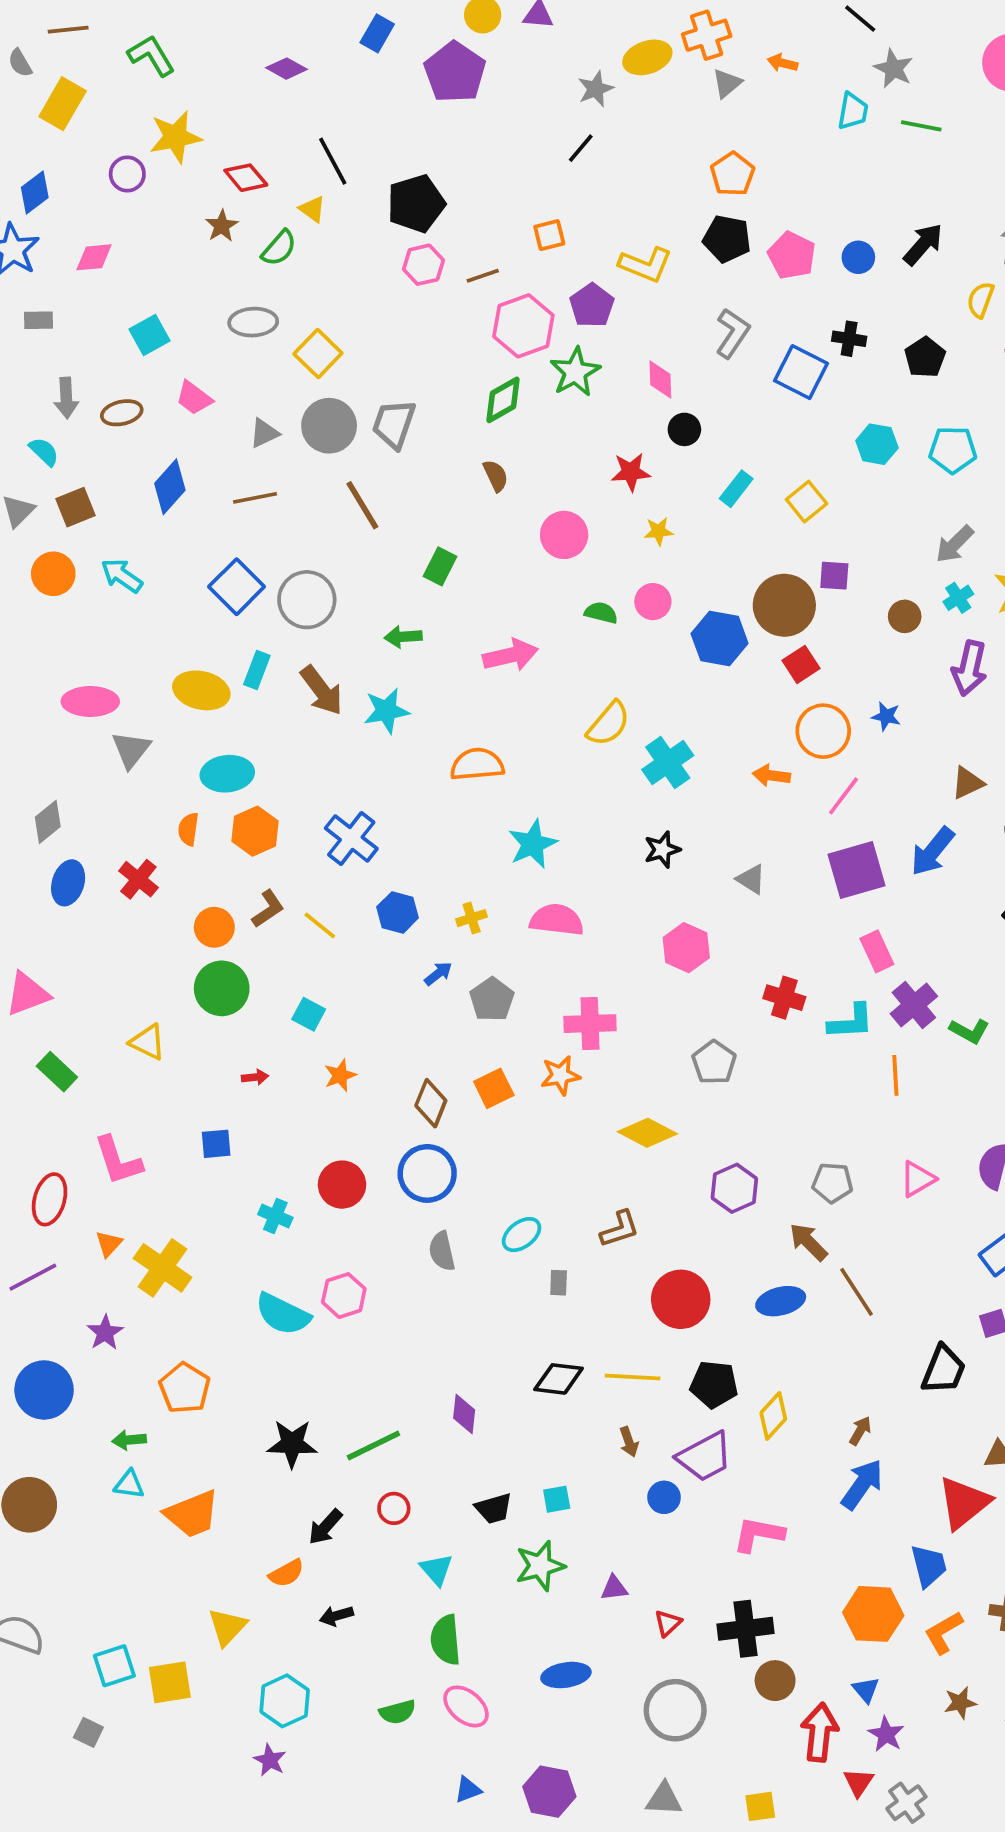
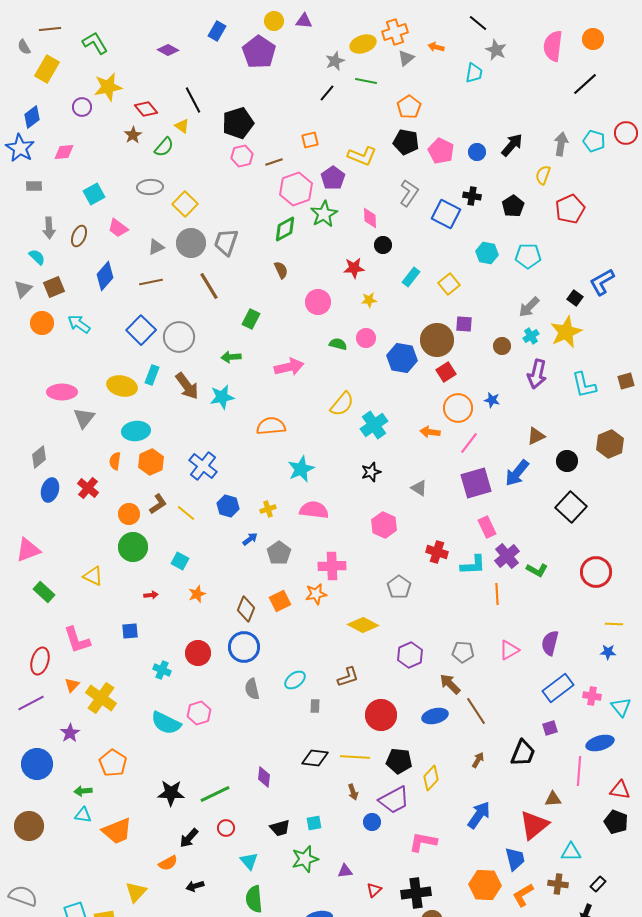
green line: (921, 126) -> (366, 81), moved
brown ellipse: (122, 413) -> (79, 236), turned -55
brown arrow: (860, 1431) -> (478, 760), moved

